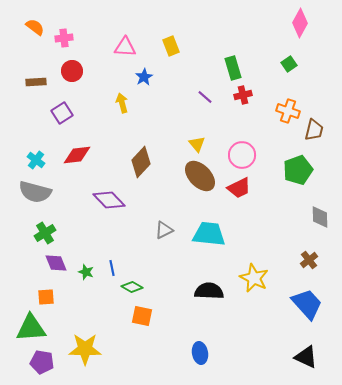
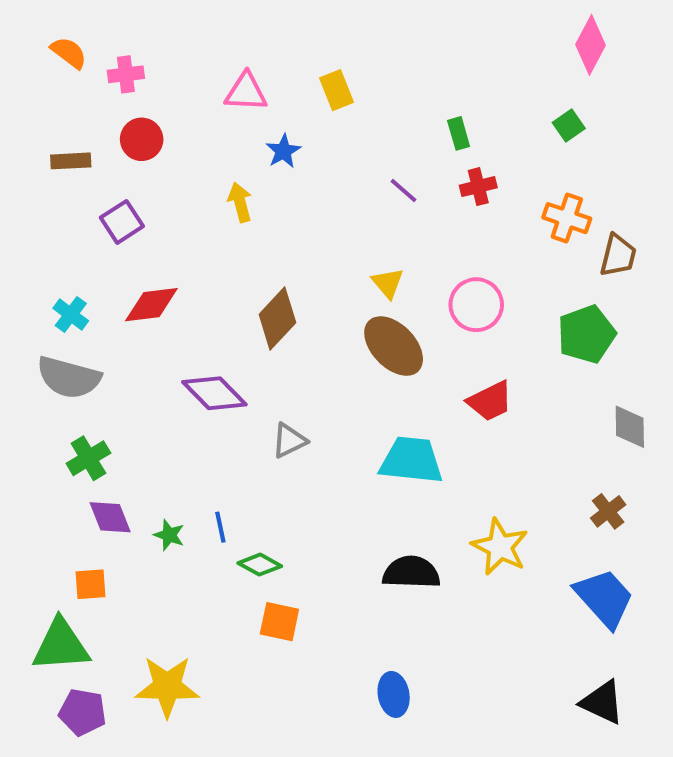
green rectangle: (233, 68) -> (459, 133), size x0.7
red trapezoid: (239, 188) -> (490, 401), moved
gray triangle: (164, 230) -> (289, 441), moved

